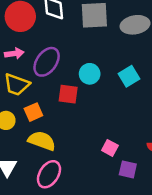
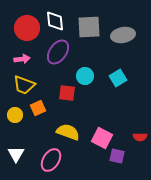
purple ellipse: (47, 62) -> (58, 52), moved
yellow semicircle: (42, 141) -> (68, 132), moved
pink square: (110, 148) -> (102, 138), size x1.5

